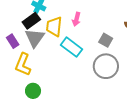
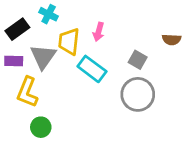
black rectangle: (31, 21) -> (17, 29), moved
purple rectangle: (13, 41) -> (14, 61), turned -56

